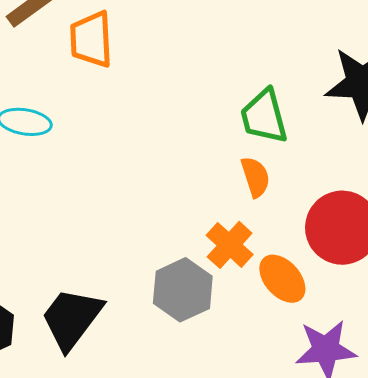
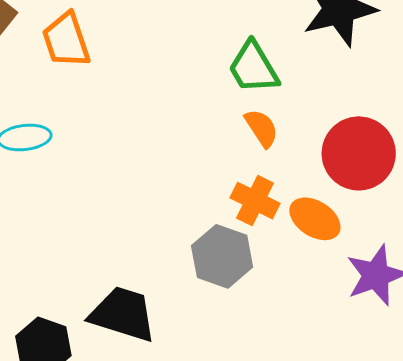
black trapezoid: (72, 318) -> (123, 314), turned 86

